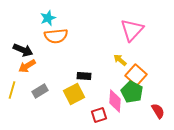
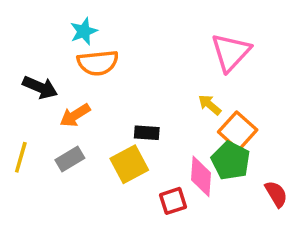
orange arrow: (27, 66) -> (75, 115), moved

